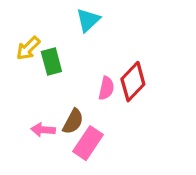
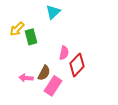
red diamond: (133, 82) -> (77, 65), moved

